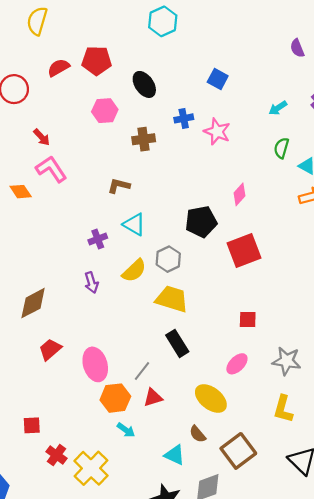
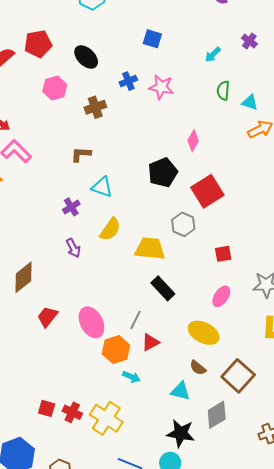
gray hexagon: (168, 259) -> (183, 224), moved
red square: (32, 425) -> (47, 408), moved, turned 30

